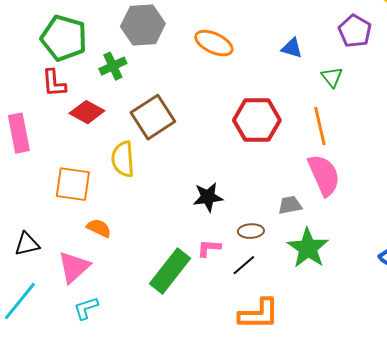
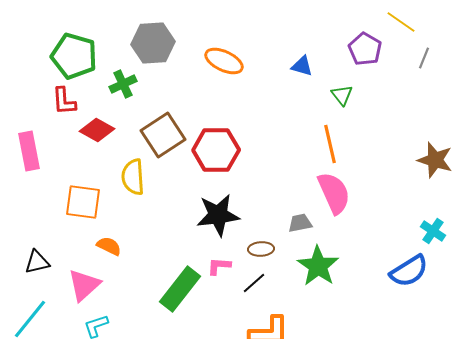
red hexagon: (257, 120) -> (216, 150), moved
black star: (208, 197) -> (218, 215), size x1.4

